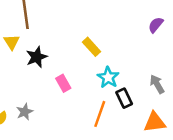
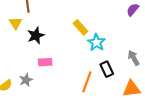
cyan star: (108, 77) -> (96, 42), moved
pink rectangle: (63, 83) -> (45, 62), moved, turned -64

